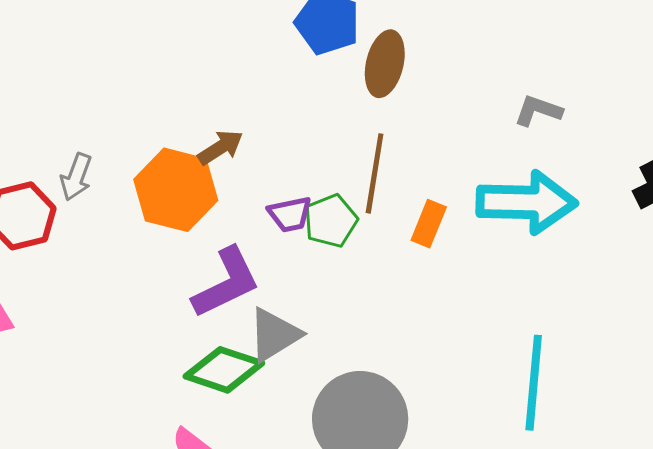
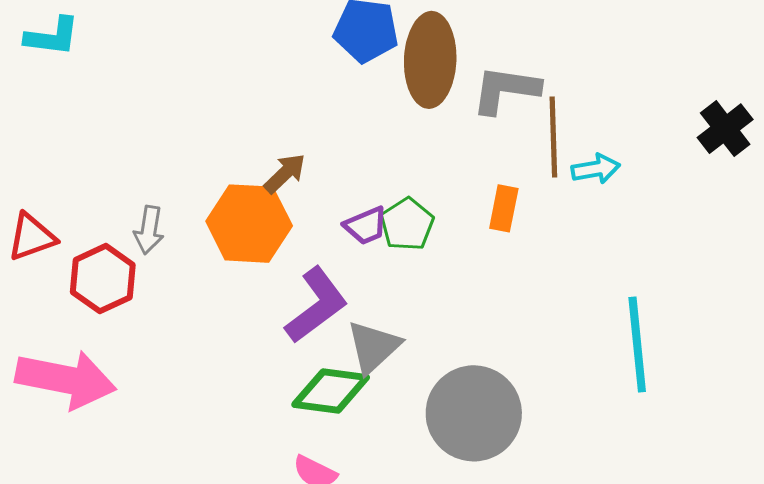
brown ellipse: (385, 64) -> (430, 60), size x1.4
gray L-shape: (538, 111) -> (506, 90), moved, size x1.5
brown line: (375, 173) -> (553, 137), moved
cyan arrow: (527, 202) -> (596, 169), size x0.5

